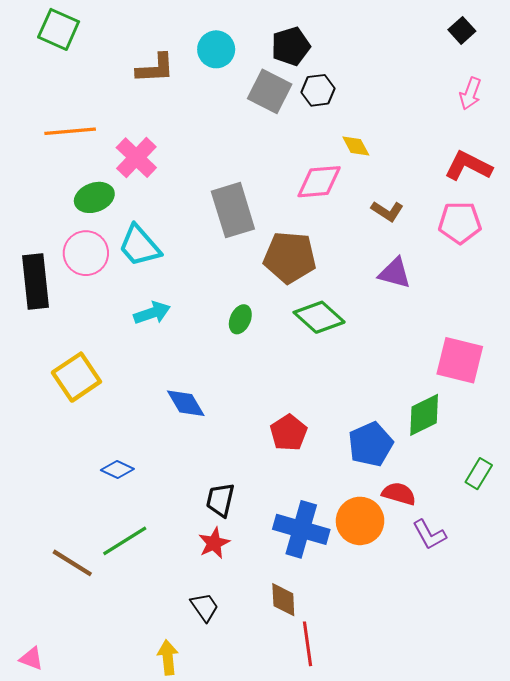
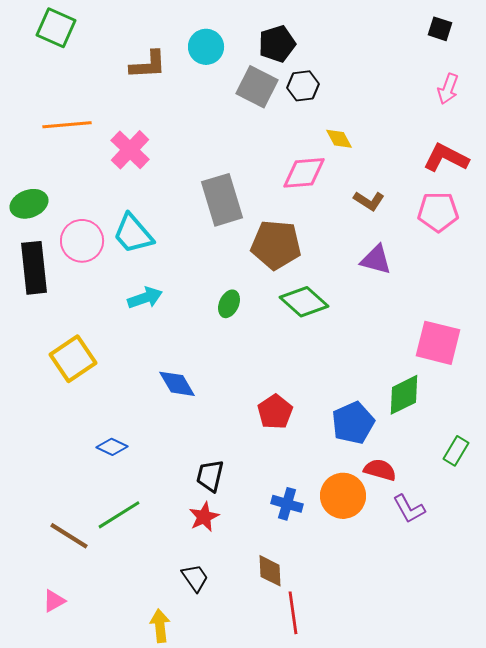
black square: (462, 30) -> (440, 29), turned -30
green ellipse: (94, 197) -> (29, 204), moved
blue cross: (301, 529) -> (287, 504), size x0.6
pink triangle: (31, 659) -> (54, 601), moved, turned -50

